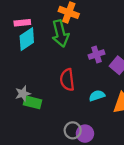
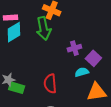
red semicircle: (67, 80) -> (50, 84), moved
cyan semicircle: (97, 96) -> (82, 72), moved

